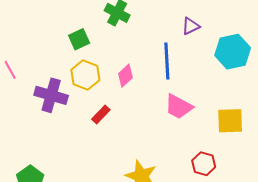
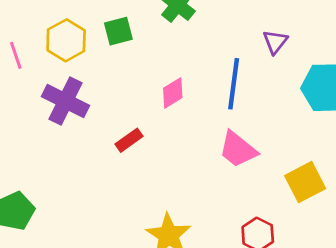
purple triangle: (191, 26) -> (275, 42), turned -36
yellow hexagon: (85, 75) -> (66, 40), moved
yellow square: (230, 121) -> (305, 182), turned -36

